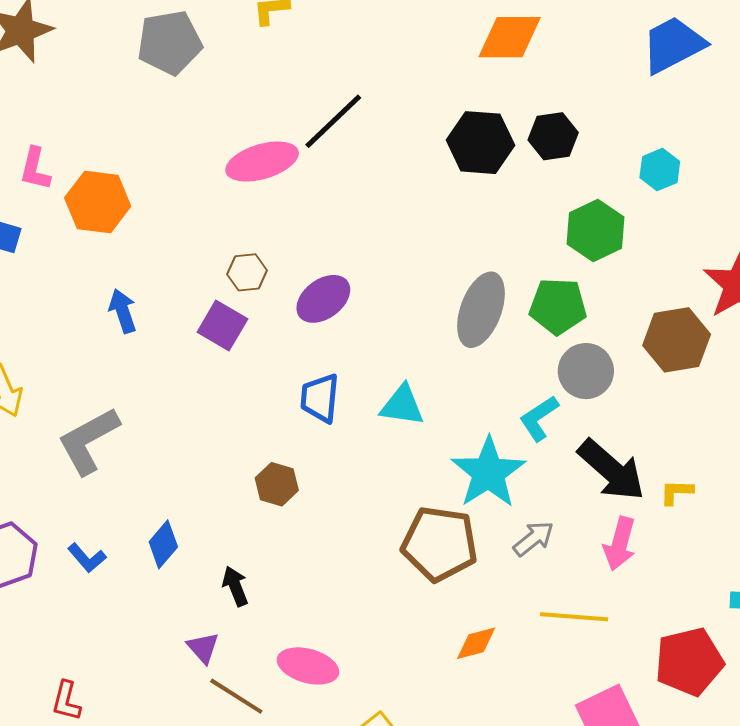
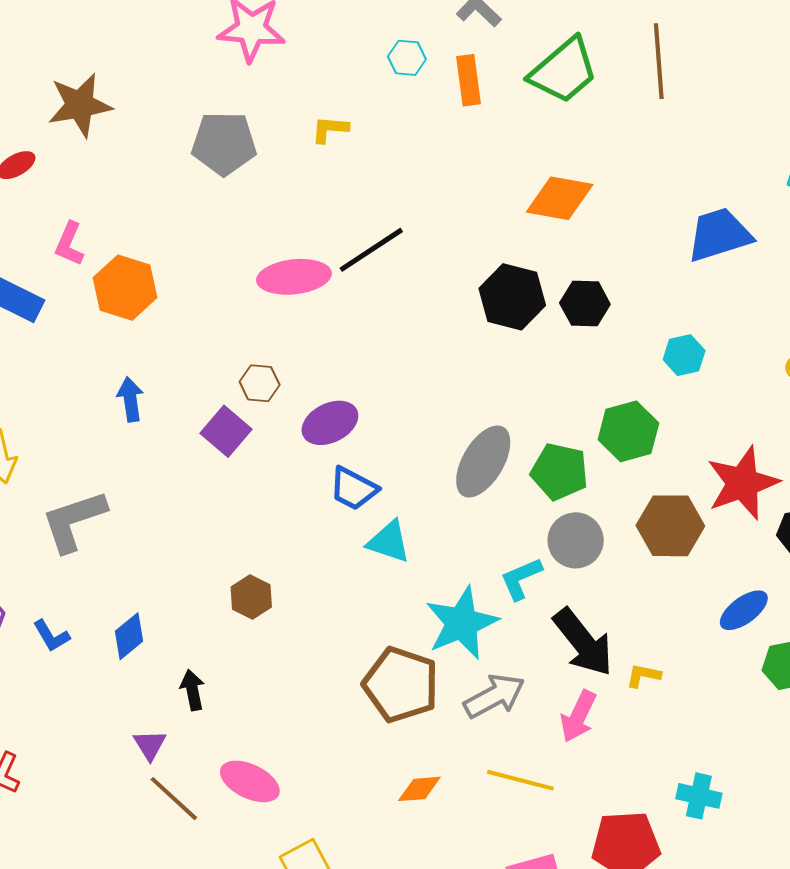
green hexagon: (596, 230) -> (628, 431), moved
blue trapezoid: (320, 398) -> (353, 489), moved, turned -78
gray arrow: (533, 539) -> (494, 696), size x1.4

